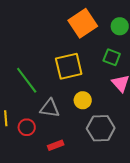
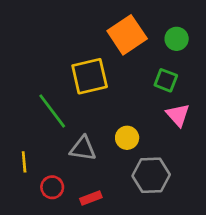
yellow square: (69, 66) -> (90, 76), moved
red circle: (27, 127) -> (52, 187), moved

